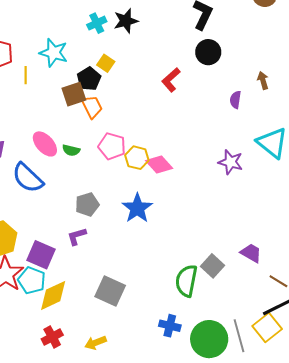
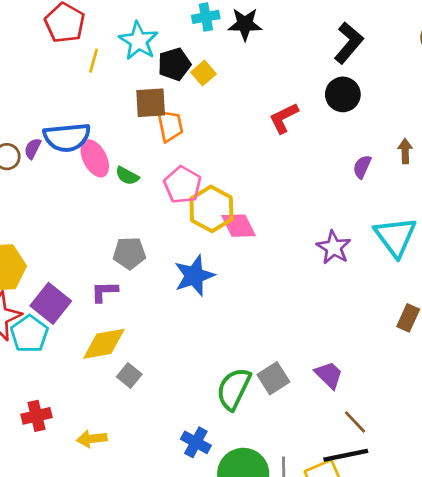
black pentagon: (89, 79) -> (174, 64), moved
yellow hexagon: (137, 158) -> (211, 209), size x1.4
blue semicircle: (28, 178) -> (67, 137), moved, turned -64
gray square: (110, 291) -> (129, 376), size x0.6
yellow diamond: (53, 295) -> (104, 344), moved

